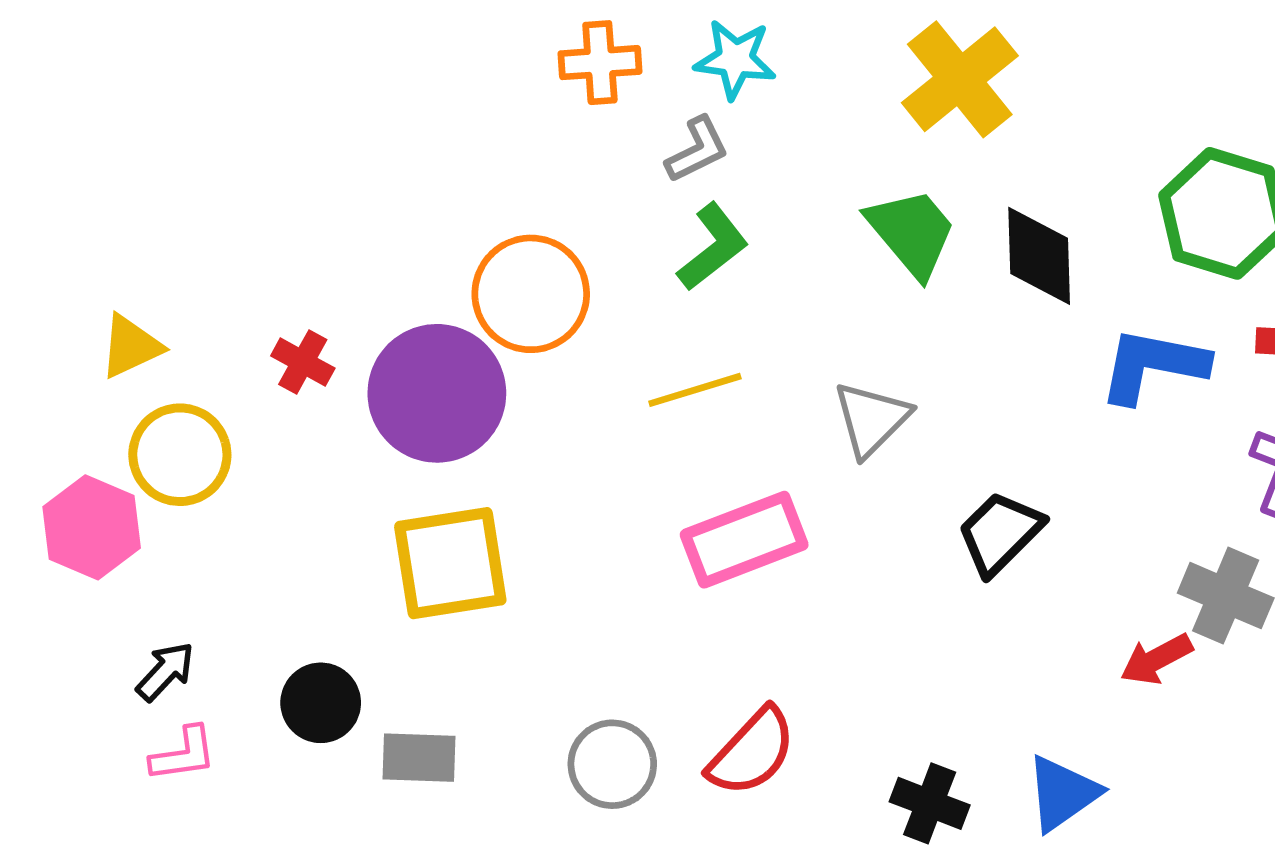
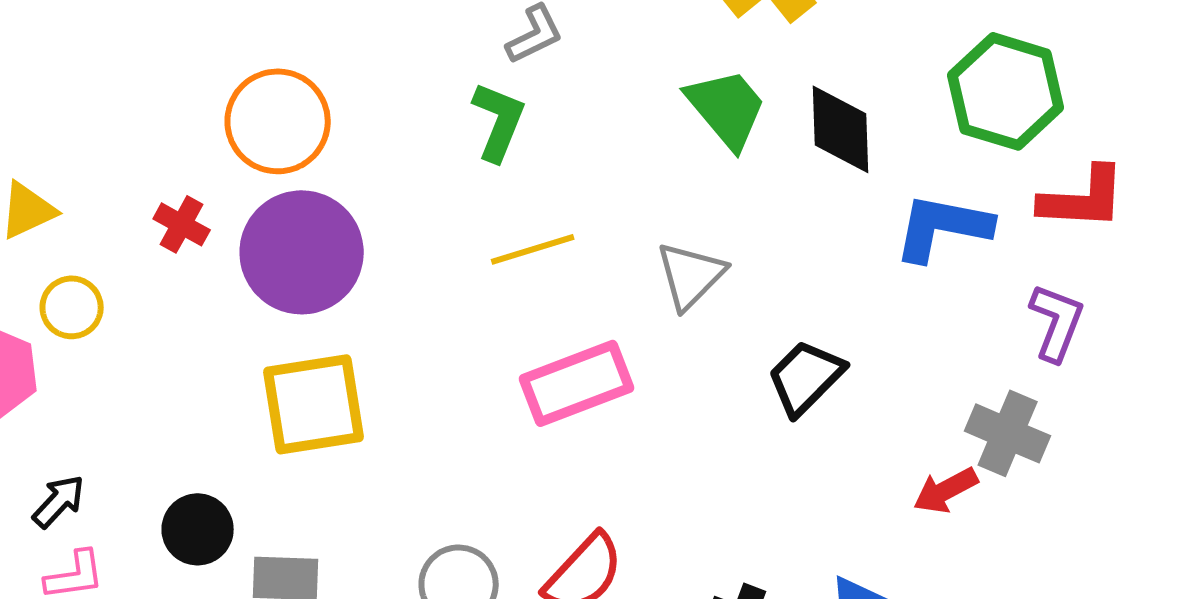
green L-shape: (713, 247) -> (499, 121), moved, turned -30
orange circle: (531, 294) -> (278, 121), moved
yellow circle: (180, 455) -> (72, 307), size x0.7

